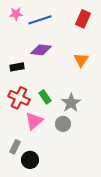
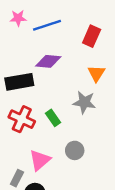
red rectangle: (83, 19) -> (92, 36), moved
black rectangle: (17, 67) -> (19, 82), size x1.6
gray star: (71, 103) -> (84, 102), moved, turned -30
pink triangle: (34, 121) -> (40, 160), moved

